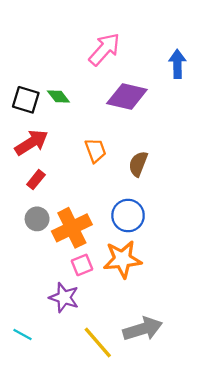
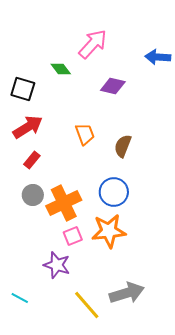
blue arrow: (177, 64) -> (158, 57), turned -85
green diamond: (58, 96) -> (61, 69), moved
purple diamond: (127, 96) -> (113, 86), size x0.7

